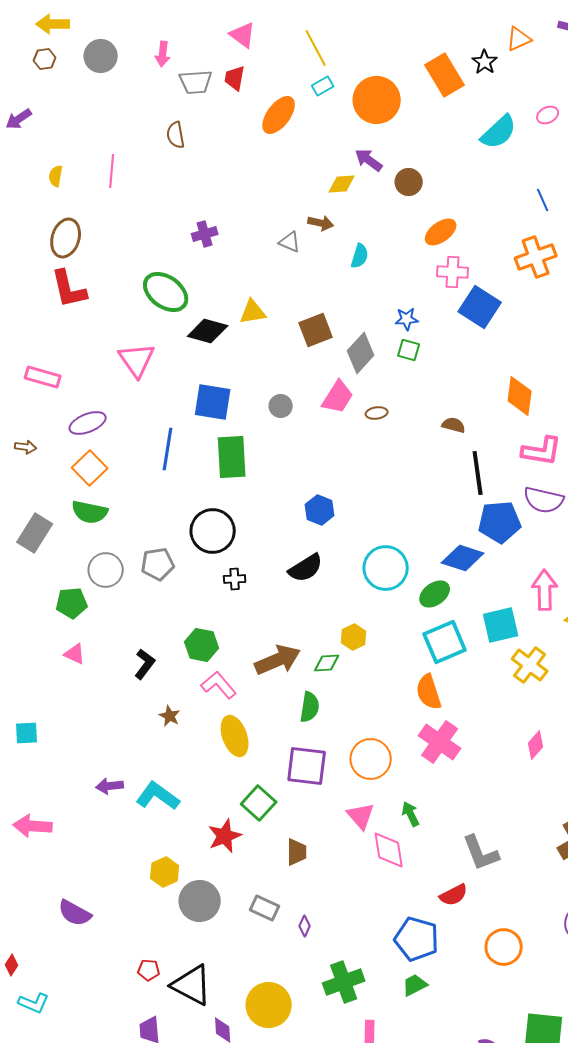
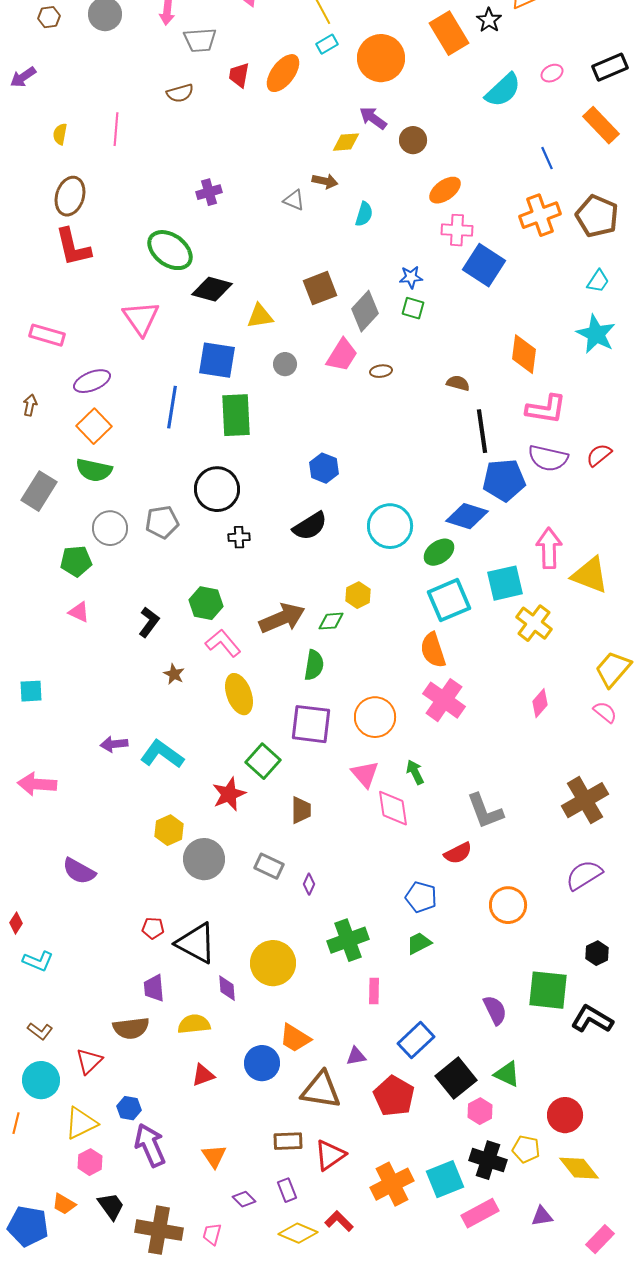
red trapezoid: (235, 78) -> (239, 75), moved
brown semicircle: (176, 135) -> (180, 93), turned -96
yellow triangle: (253, 312) -> (260, 316), moved
brown arrow: (26, 447) -> (30, 405), turned -85
blue pentagon: (417, 939) -> (421, 897), size x0.7

